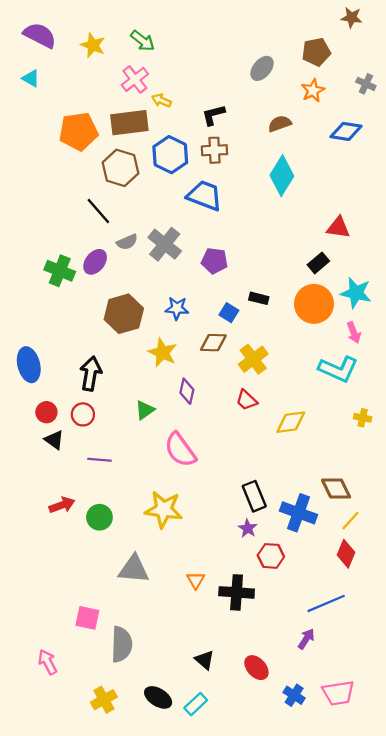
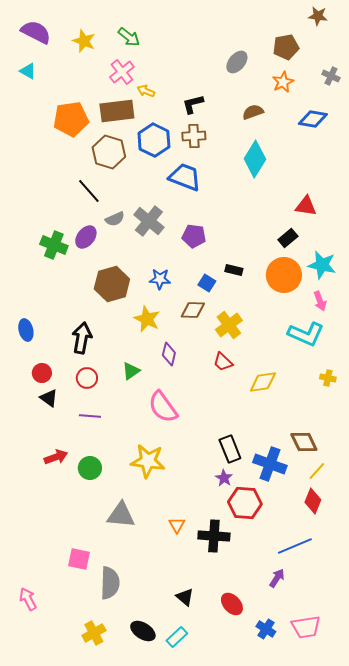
blue ellipse: (29, 365) -> (26, 330), size x0.7
red circle: (83, 414) -> (87, 378), moved
red hexagon: (271, 556) -> (245, 503), size x1.4
pink arrow: (48, 662) -> (28, 599), moved

